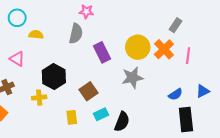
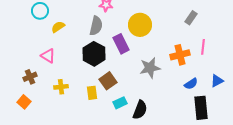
yellow semicircle: (36, 35) -> (58, 27), turned -40
yellow circle: (138, 47) -> (140, 25), moved
orange cross: (164, 49) -> (180, 55), moved, turned 30
pink triangle: (17, 59) -> (48, 56), moved
black hexagon: (54, 77) -> (94, 54), moved
yellow rectangle: (72, 117) -> (92, 93), moved

